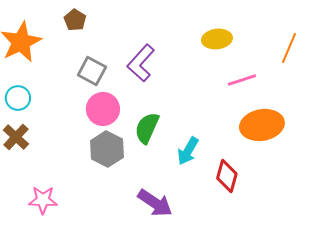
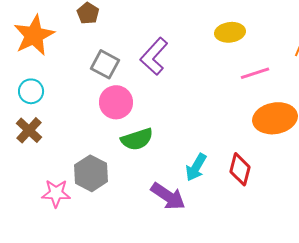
green semicircle: (147, 128) -> (137, 139), moved, turned -132
gray hexagon: (107, 149) -> (91, 173), moved
cyan arrow: (188, 151) -> (196, 167), moved

